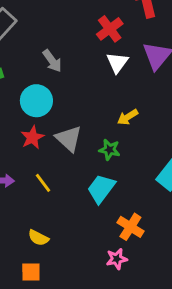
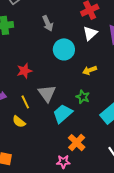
cyan circle: (36, 101) -> (64, 49), moved
gray triangle: (69, 139) -> (47, 93), moved
green star: (109, 150) -> (83, 97), moved
yellow semicircle: (38, 238) -> (19, 122), moved

